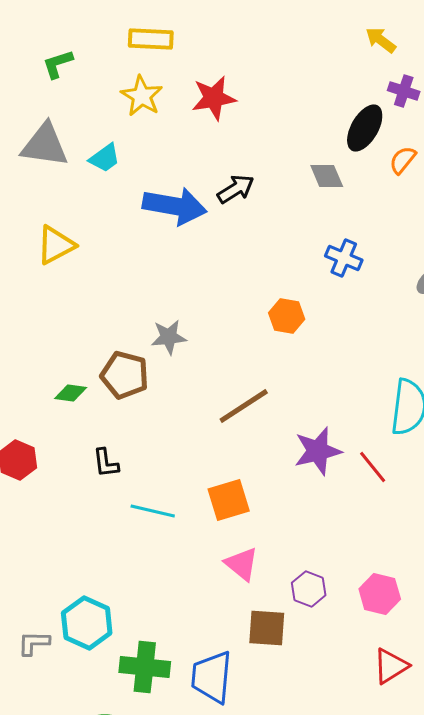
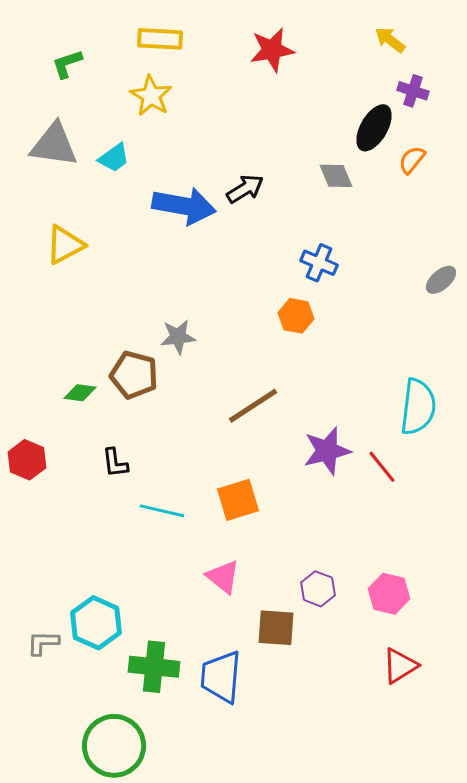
red star: (214, 98) -> (272, 50), moved
blue cross: (344, 258) -> (319, 263), moved
pink triangle: (242, 564) -> (223, 577), moved

